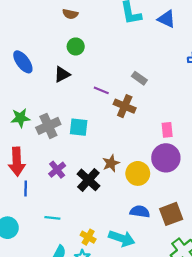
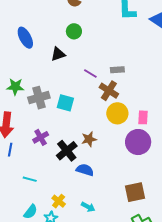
gray rectangle: (139, 78) -> (117, 70), moved, turned -48
yellow circle: (138, 173) -> (117, 113), moved
blue semicircle: (140, 212) -> (85, 170), moved
cyan arrow: (122, 238) -> (88, 207), size x0.6

